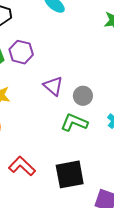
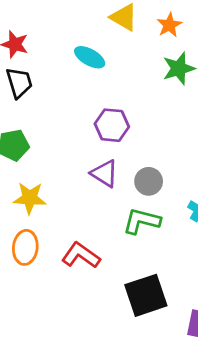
purple hexagon: (21, 52) -> (112, 125), moved
red L-shape: (22, 166) -> (81, 255), moved

